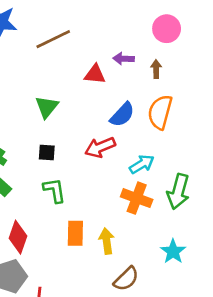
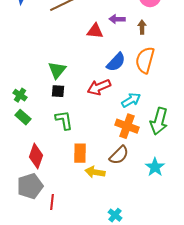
green triangle: (47, 107) -> (57, 70), moved
yellow arrow: (107, 241) -> (95, 172), moved, turned -72
brown semicircle: (126, 279) -> (119, 155), moved

